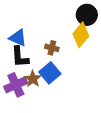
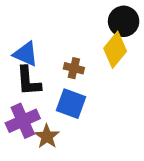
blue square: (50, 73) -> (71, 104), turned -30
brown star: (33, 79) -> (47, 136), moved

